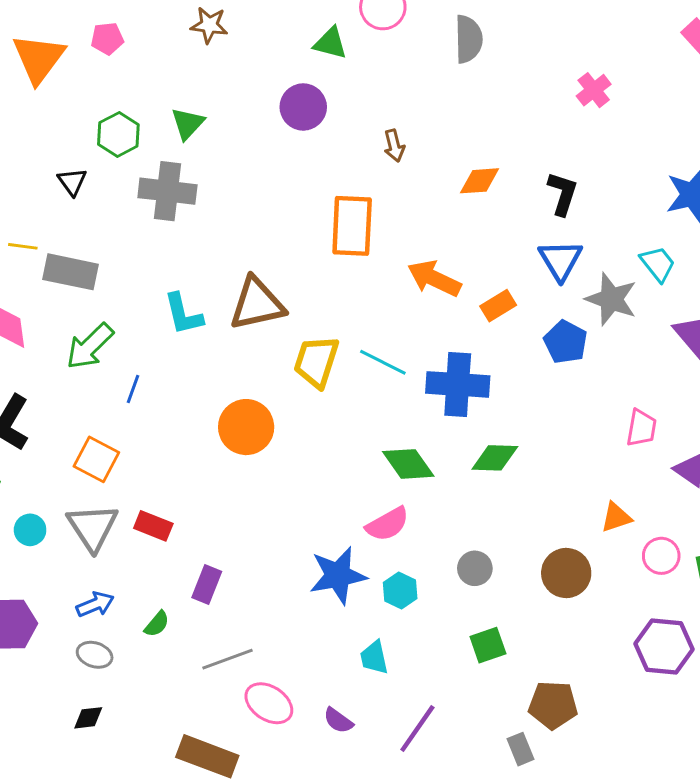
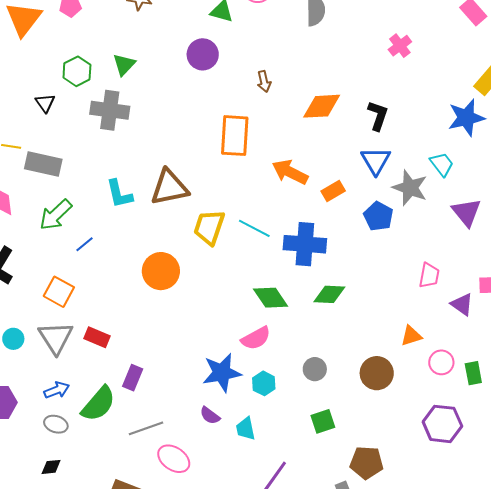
orange diamond: (479, 181) -> (322, 106), size x1.4
blue line: (133, 389) -> (84, 244), turned 30
green semicircle: (157, 624) -> (98, 404), size x2.0
purple semicircle: (338, 721) -> (210, 416), moved

